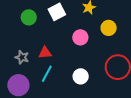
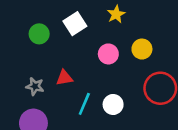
yellow circle: (109, 28) -> (142, 49), moved
cyan line: (47, 74) -> (84, 104), moved

